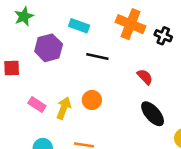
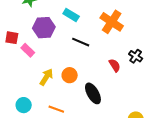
black cross: (163, 36) -> (136, 56), moved
pink rectangle: (37, 104) -> (28, 50), moved
black ellipse: (153, 114) -> (93, 93), moved

